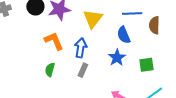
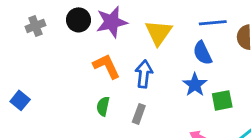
green square: (146, 65) -> (222, 100), moved
gray rectangle: (83, 70) -> (139, 114), moved

